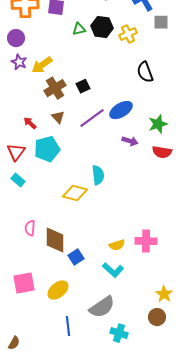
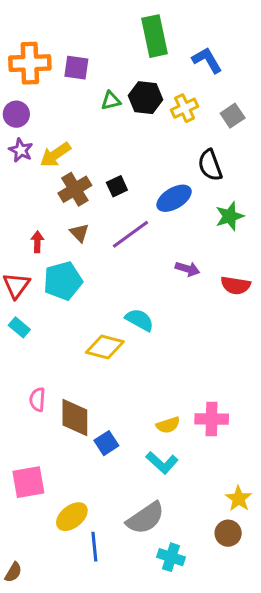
gray square: (161, 22) -> (233, 116), moved, turned -35
blue ellipse: (121, 110) -> (174, 198), moved
red arrow: (30, 123) -> (37, 242), turned 48
green star: (158, 124) -> (230, 216), moved
cyan semicircle: (98, 175) -> (139, 320), turned -54
yellow ellipse: (58, 290) -> (72, 517), moved

